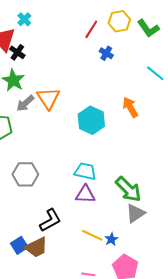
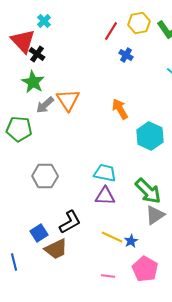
orange arrow: (130, 107) -> (120, 109), moved
cyan hexagon: (91, 120) -> (150, 136), moved
blue square: (19, 245) -> (39, 233), moved

